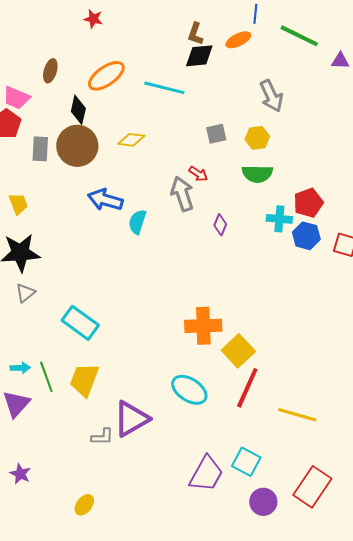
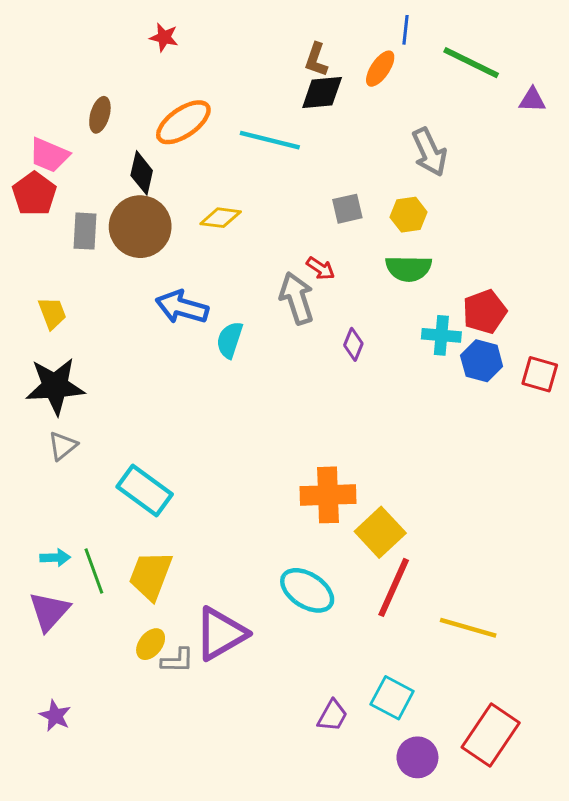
orange ellipse: (238, 40) -> (380, 69), turned -30
purple trapezoid: (206, 474) -> (332, 716), size x0.6
yellow ellipse: (84, 505) -> (151, 644), moved

